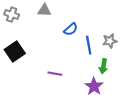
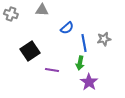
black square: (15, 52) -> (30, 51), moved
green arrow: (103, 66) -> (80, 63), moved

